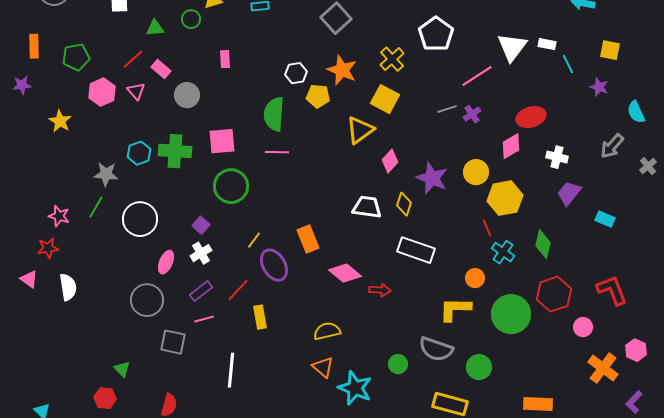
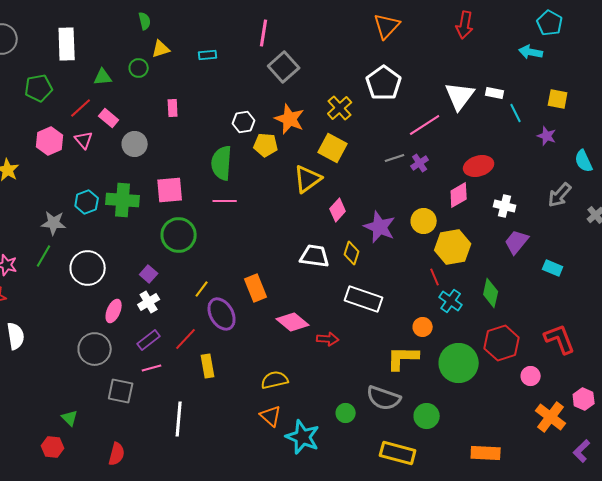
green pentagon: (76, 57) -> (39, 88), moved

